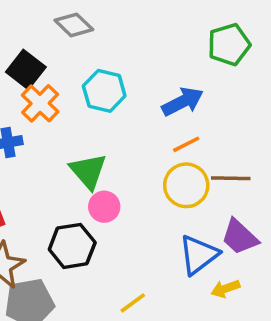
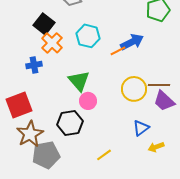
orange line: (186, 144) -> (118, 51), moved
purple trapezoid: (240, 237) -> (164, 101), moved
blue triangle: (199, 255) -> (141, 128), size x0.7

